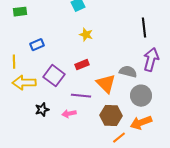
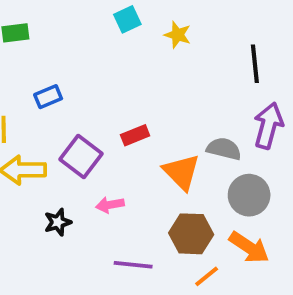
yellow star: (86, 35) -> (178, 35), moved
purple line: (81, 96) -> (133, 265), moved
pink arrow: (69, 114) -> (110, 205), moved
orange arrow: (141, 123) -> (249, 247), turned -125

